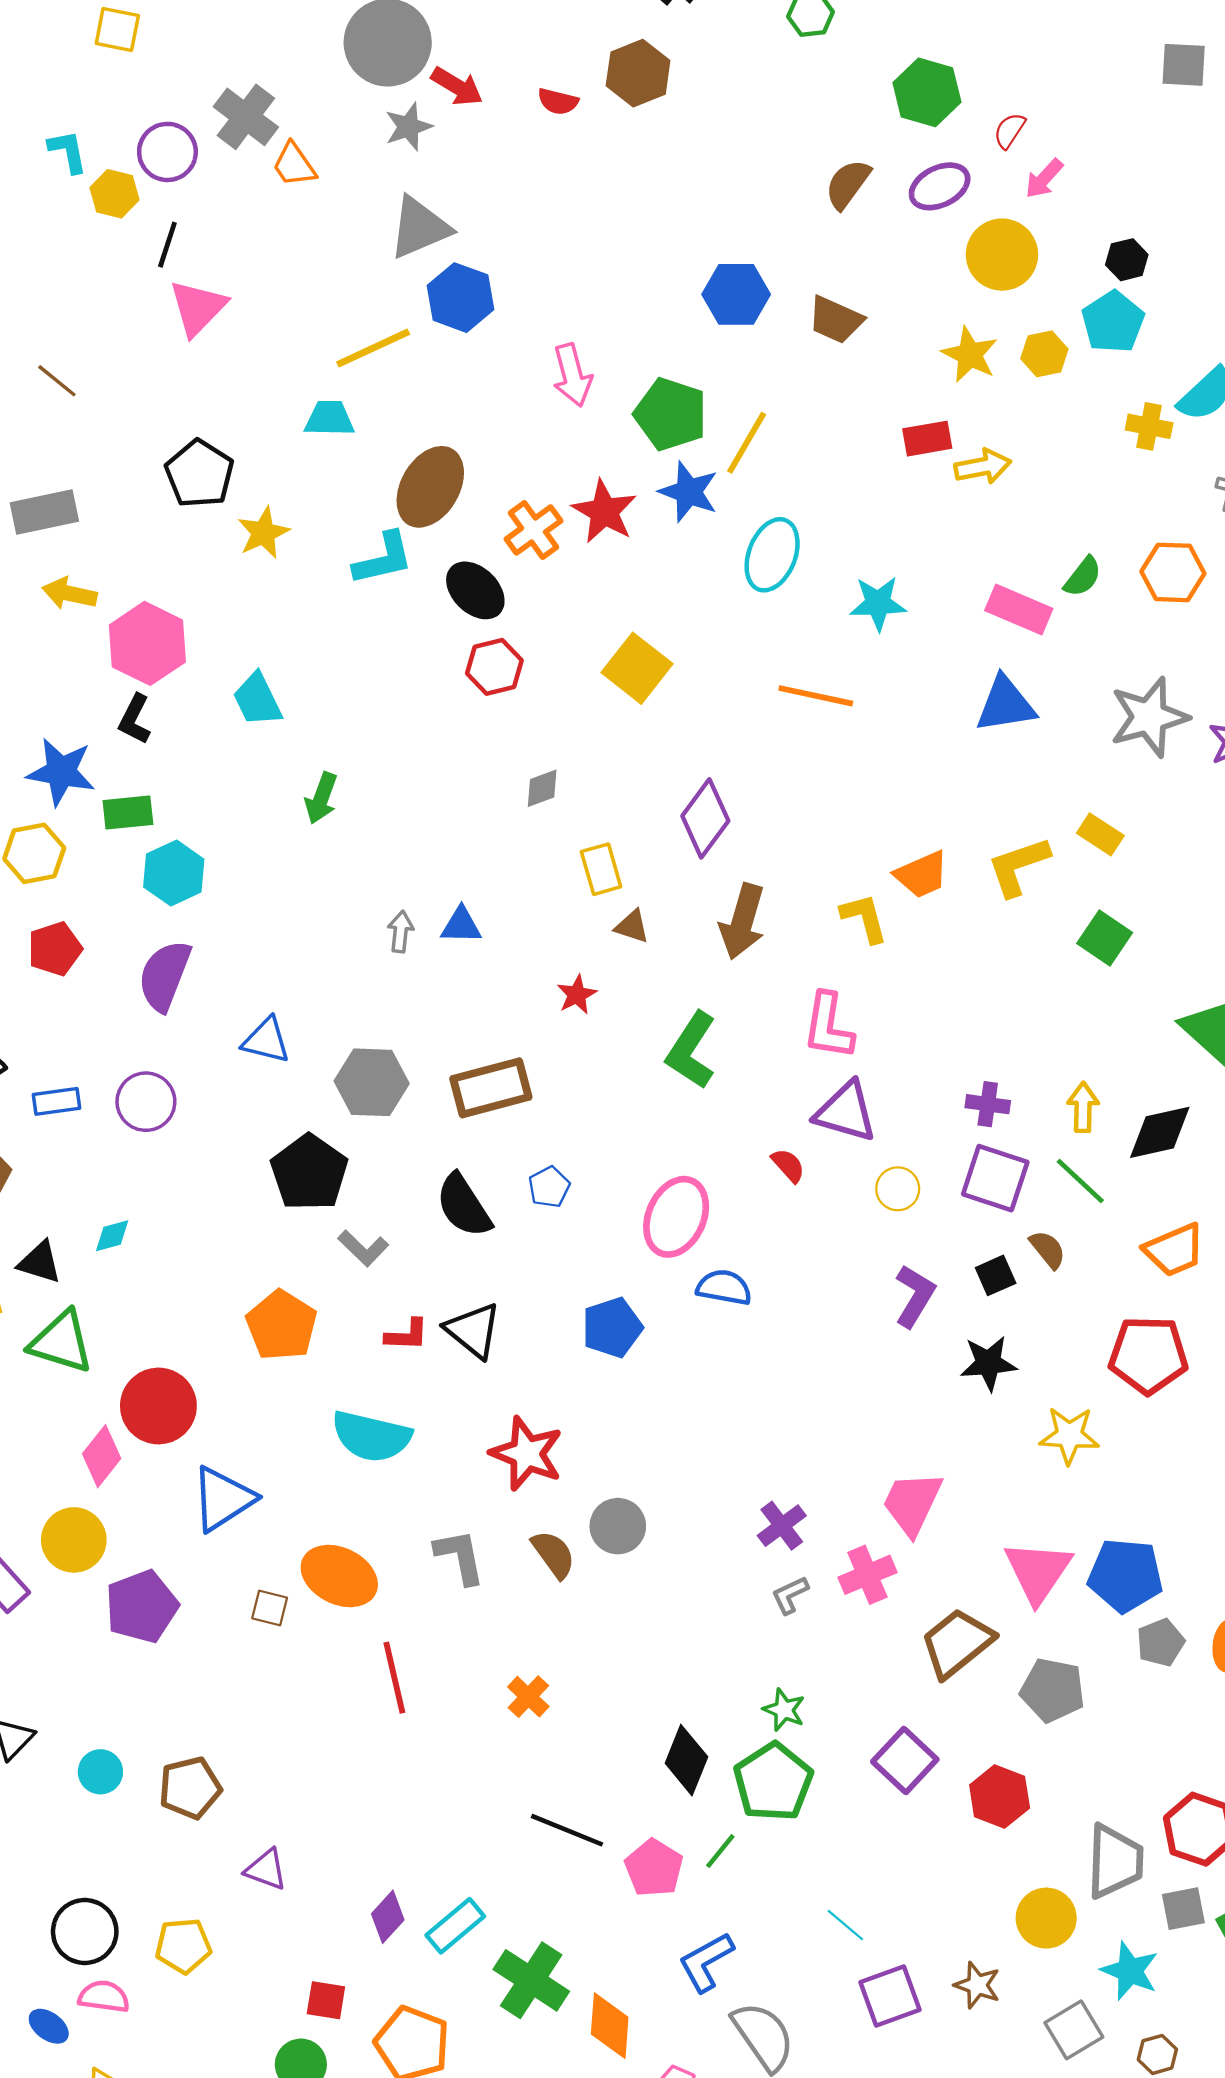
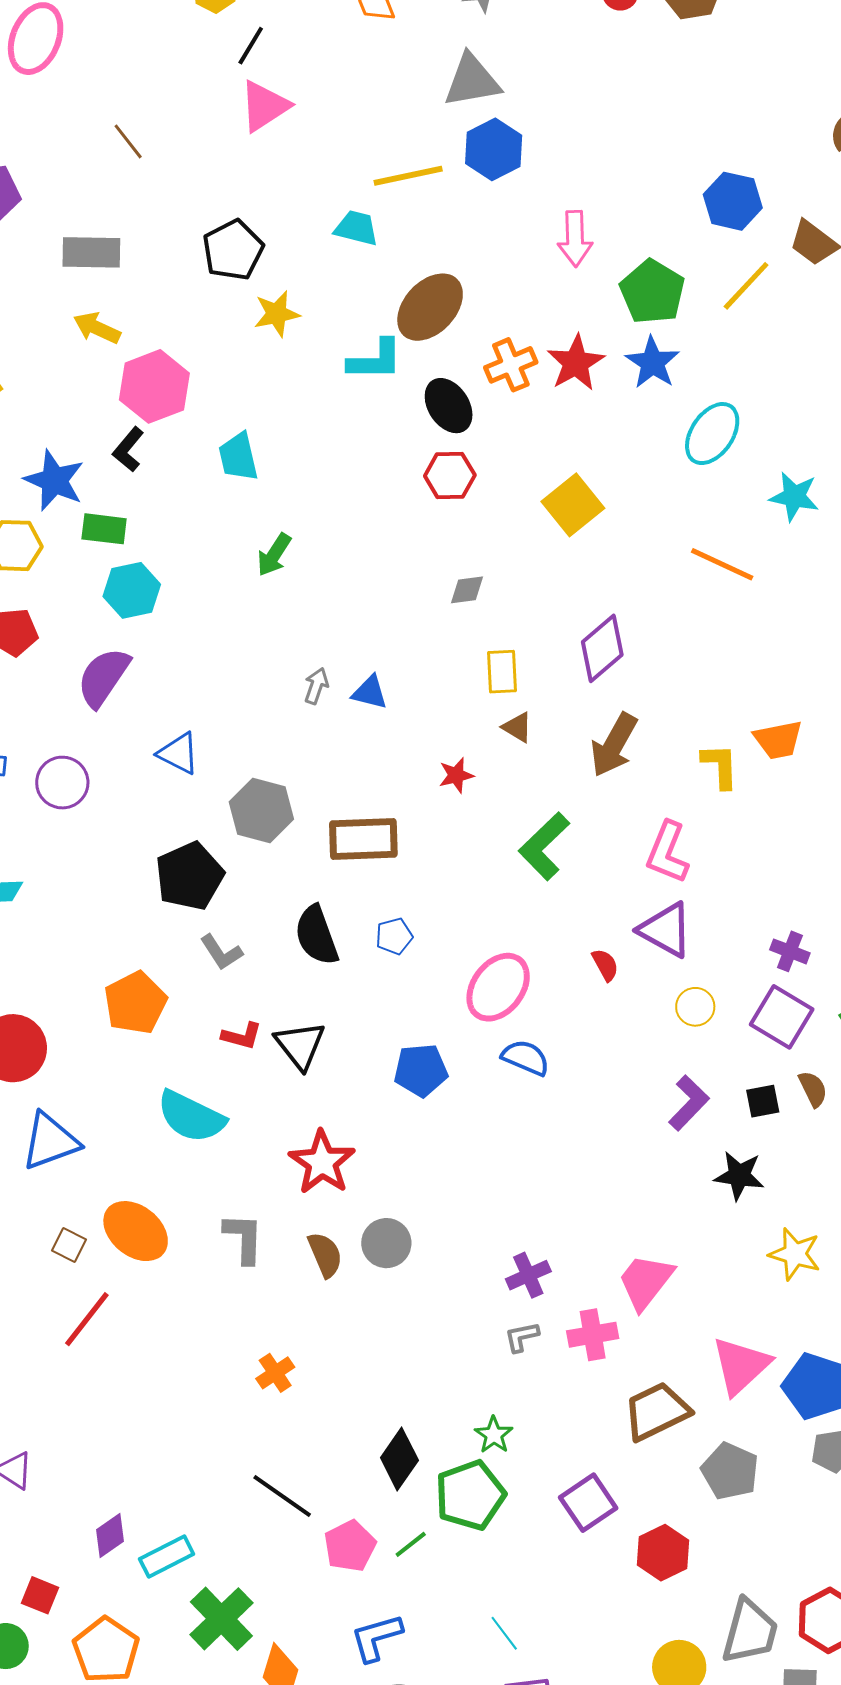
yellow line: (747, 443) -> (746, 286), moved
red line: (394, 1678) -> (87, 1319), moved, turned 38

